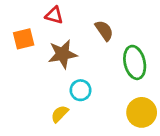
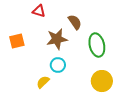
orange square: (24, 39) -> (17, 41), moved
brown star: (62, 54) -> (57, 39), moved

